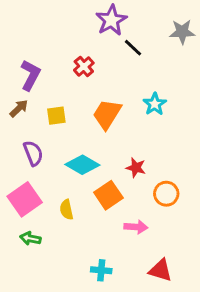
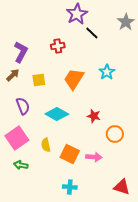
gray star: (182, 32) -> (126, 22), turned -30
red cross: (84, 66) -> (58, 46), turned 32
orange square: (108, 195) -> (70, 154), moved, turned -30
red triangle: (160, 270) -> (122, 187), moved

